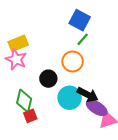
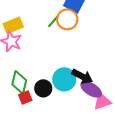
green line: (83, 39) -> (53, 21), moved
orange circle: (73, 61) -> (67, 19), moved
black circle: (48, 79) -> (43, 88), moved

